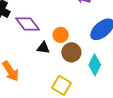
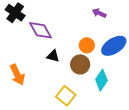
orange circle: (61, 35) -> (87, 45), moved

